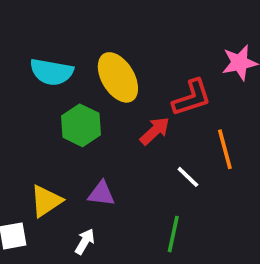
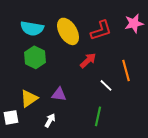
red L-shape: (192, 98) -> (101, 30), moved
green hexagon: (81, 125) -> (35, 57), moved

